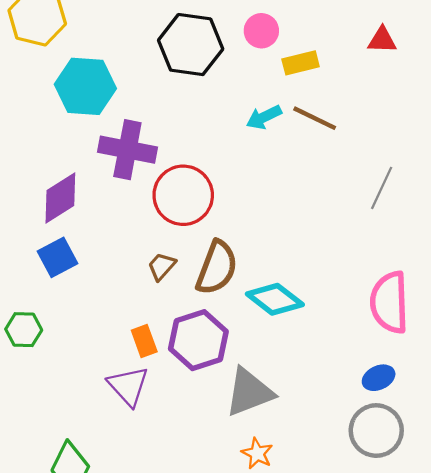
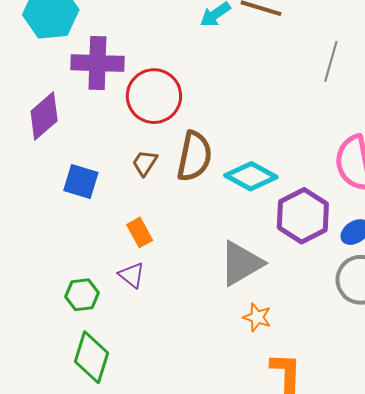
blue square: (57, 257) -> (81, 182), moved, turned -36
green hexagon: (24, 330) -> (82, 295), moved
purple hexagon: (198, 340) -> (303, 216), moved
purple triangle: (128, 386) -> (132, 275), size x0.7

